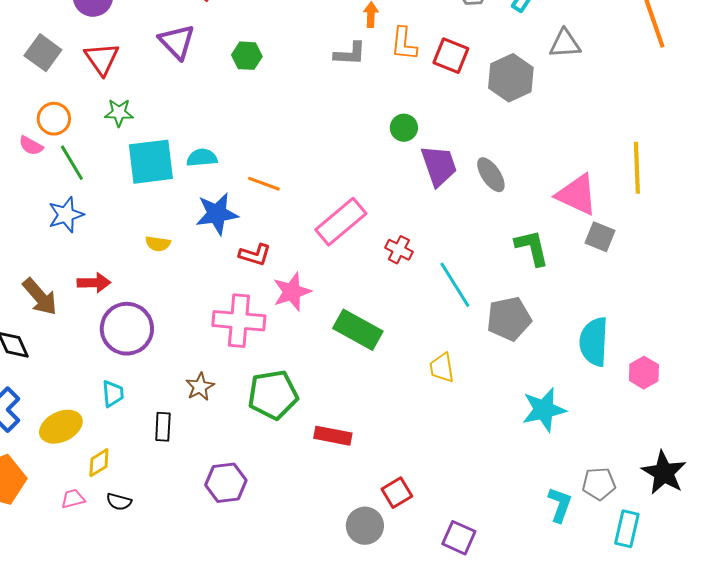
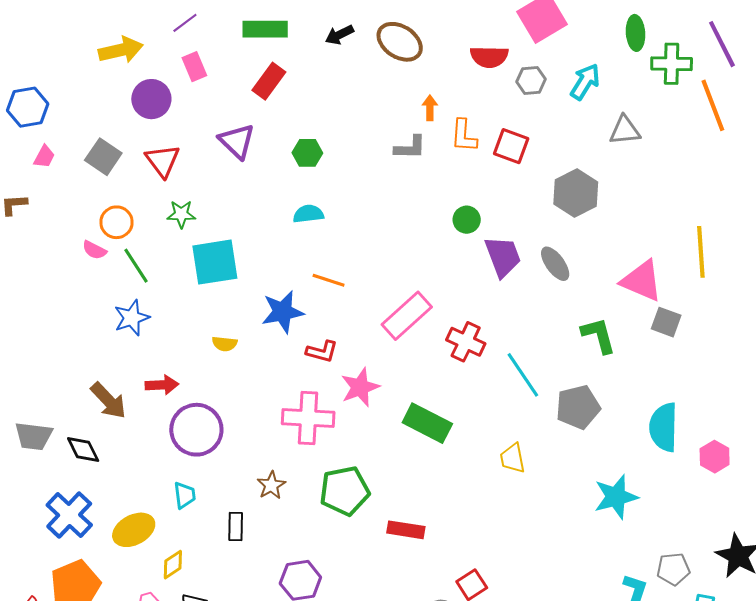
gray hexagon: (511, 78) -> (576, 193), moved
cyan semicircle: (202, 158) -> (308, 214), moved
red cross: (399, 250) -> (466, 342), size x1.4

